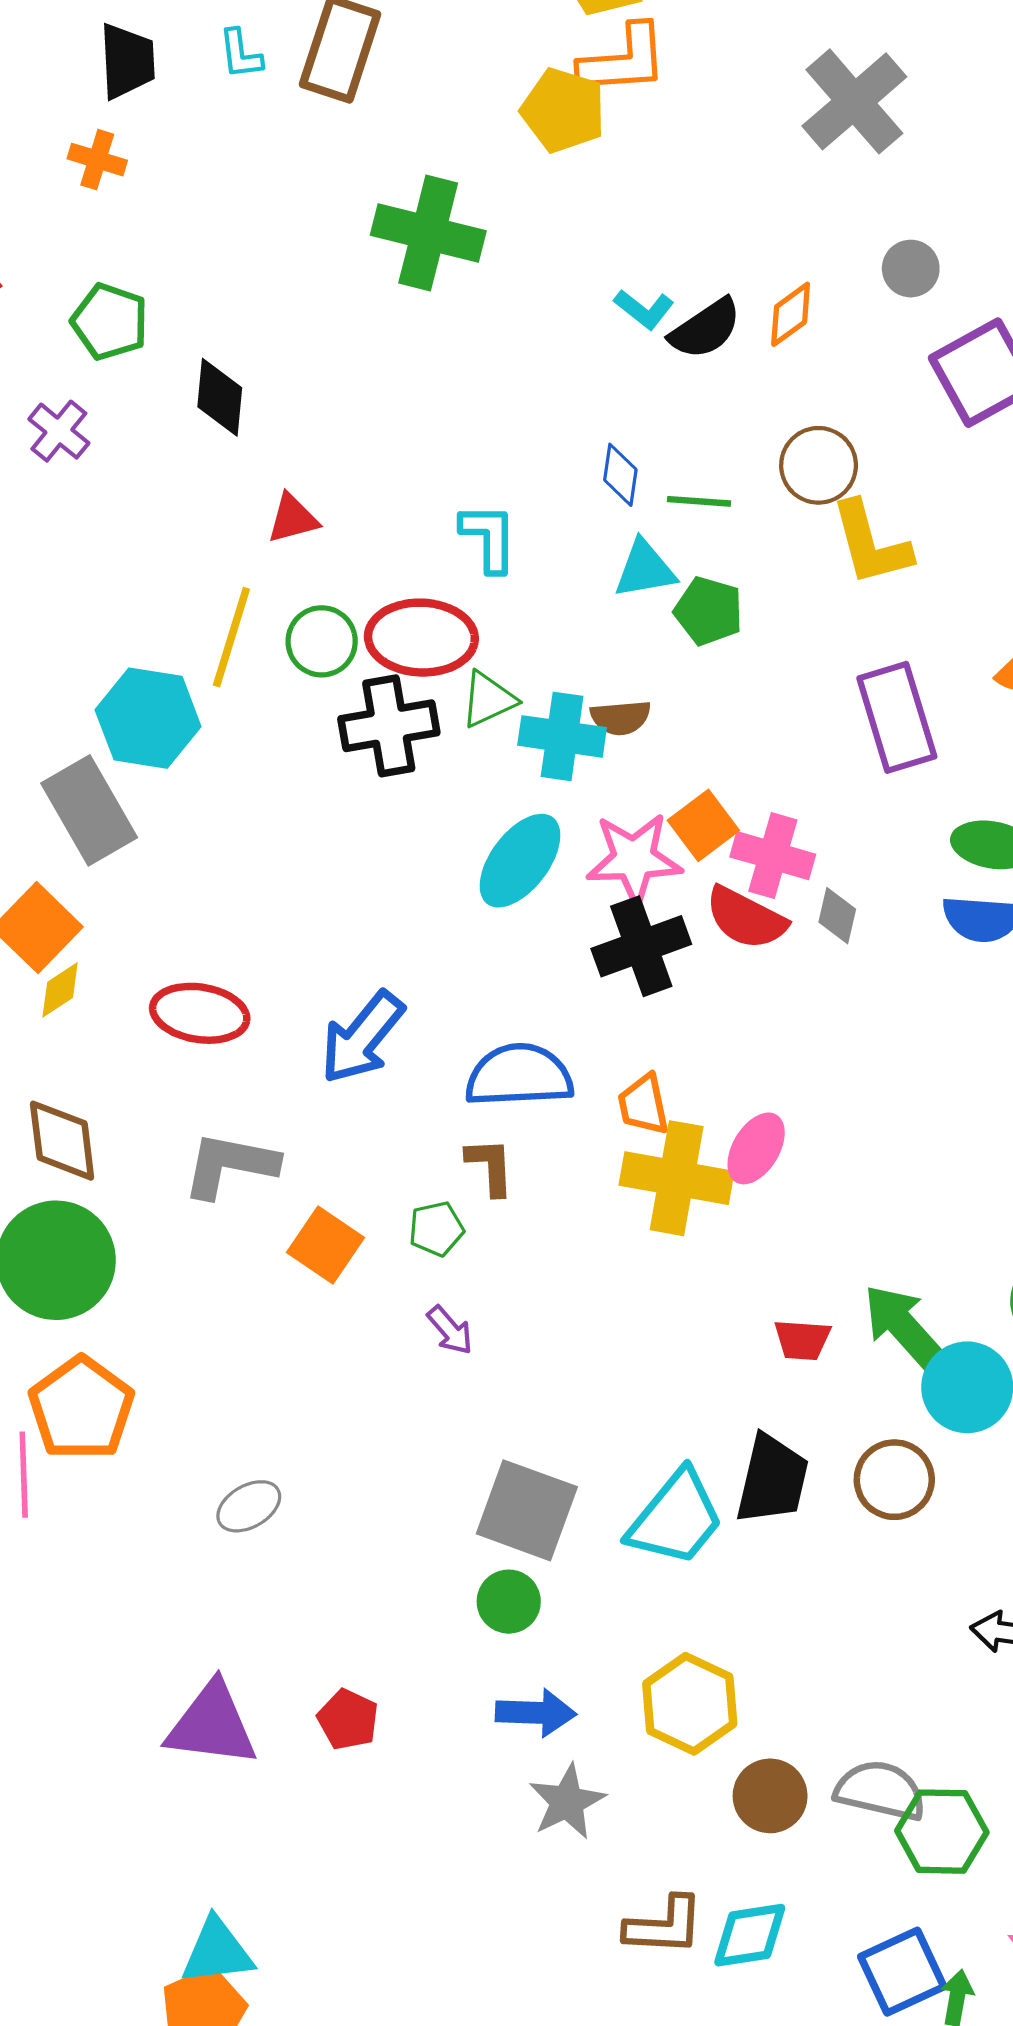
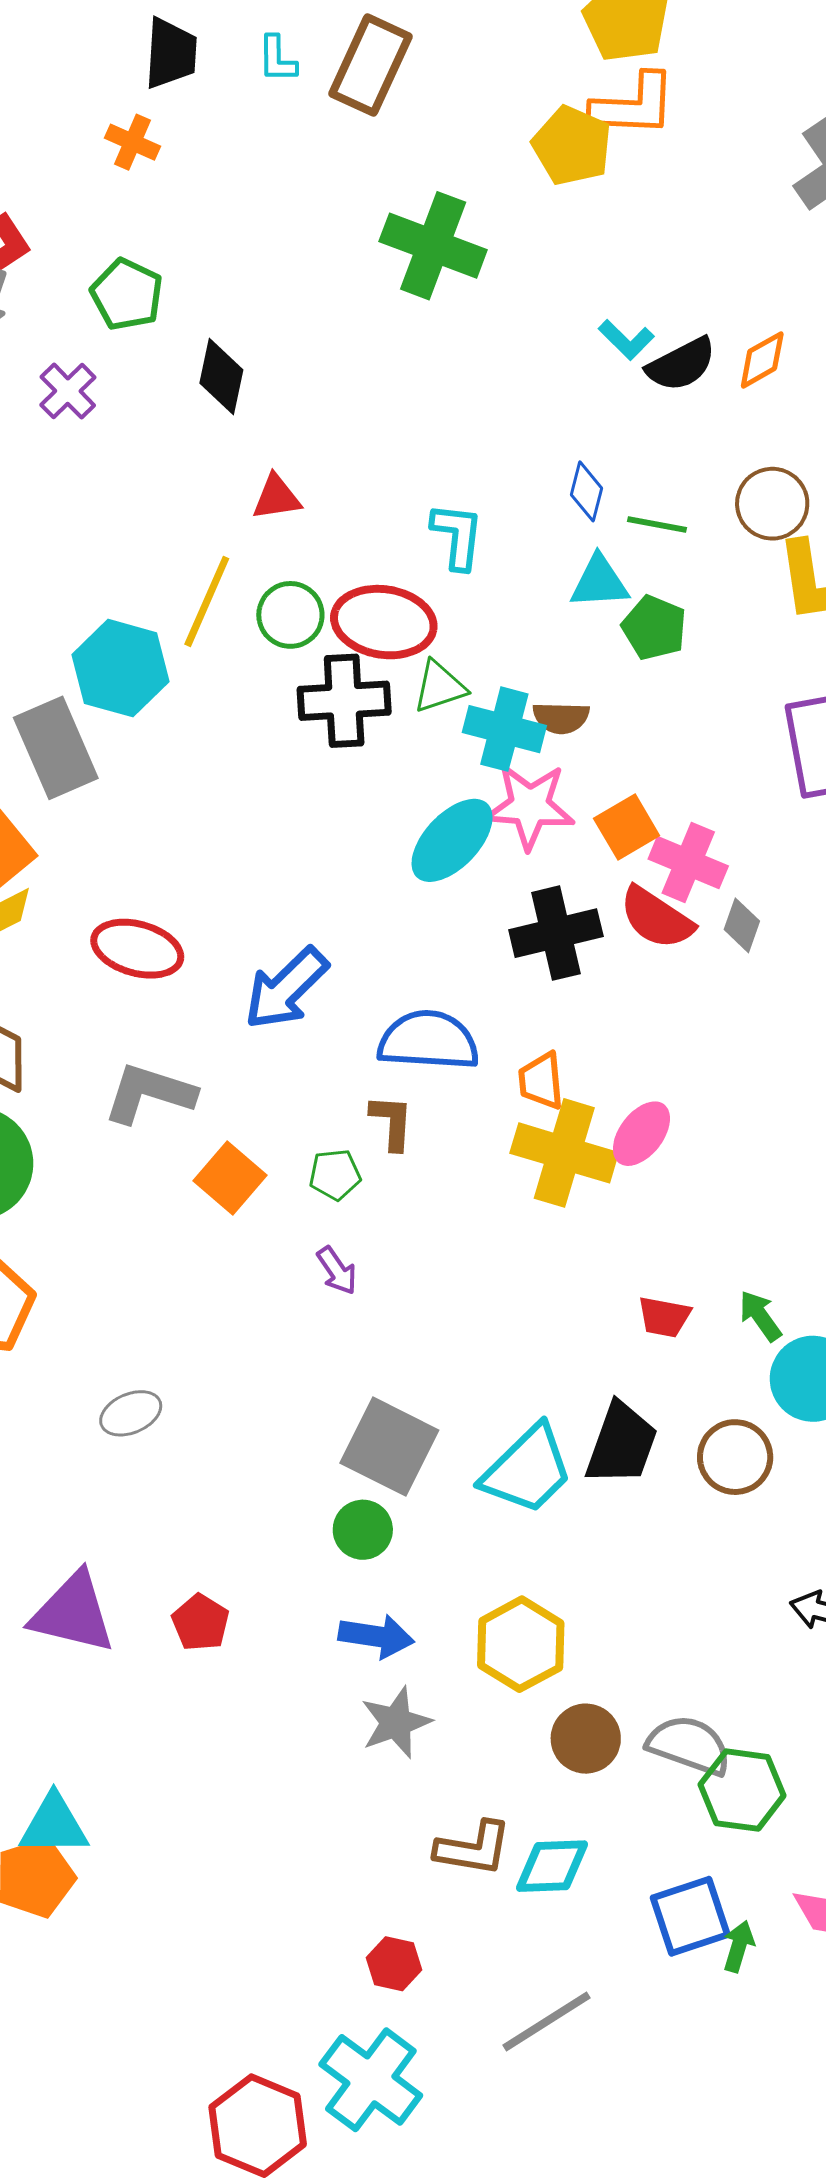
pink star: (634, 859) -> (530, 806), moved
green arrow: (904, 1327) -> (760, 1316), size x0.6

